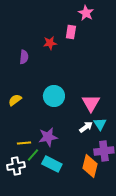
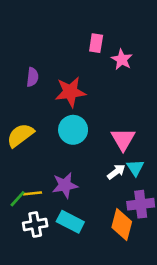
pink star: (86, 13) -> (122, 59), moved
red star: (50, 43) -> (70, 92), moved, size x1.6
yellow semicircle: (15, 100) -> (20, 135), size x1.5
green line: (33, 155) -> (18, 199), moved
white cross: (16, 166) -> (35, 224), moved

